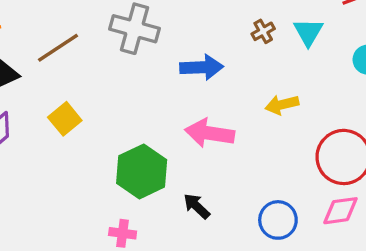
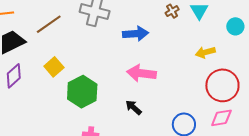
yellow arrow: (282, 105) -> (205, 52), moved
green hexagon: (142, 171) -> (82, 92), moved
black arrow: (197, 206) -> (134, 107), moved

